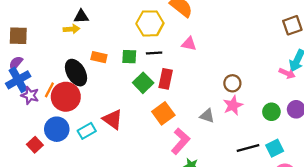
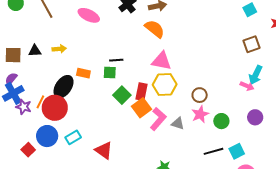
black triangle: (81, 16) -> (35, 51), moved
yellow hexagon: (150, 23) -> (165, 85), moved
pink triangle: (189, 44) -> (162, 61), size x1.5
black line: (154, 53) -> (116, 60), moved
black ellipse: (76, 73) -> (63, 87), turned 65
green circle: (271, 112) -> (221, 121), moved
orange square: (163, 113) -> (141, 108), moved
red triangle: (113, 119) -> (104, 150), moved
pink L-shape: (180, 141) -> (158, 119), moved

